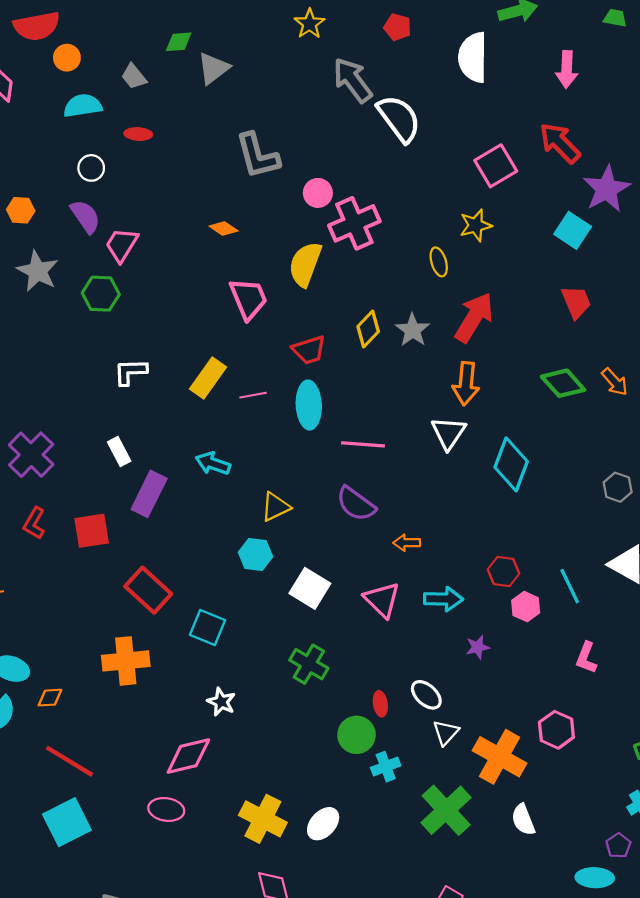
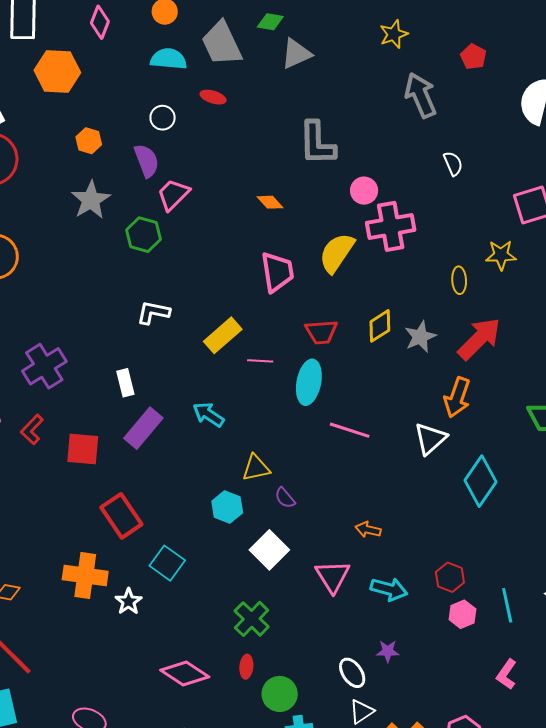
gray trapezoid: (134, 76) -> (222, 44), size x1.8
white semicircle: (399, 119) -> (453, 164), moved, size x0.5
purple semicircle: (356, 504) -> (285, 498), moved, size x0.6
purple star: (478, 647) -> (388, 651), moved
white star: (221, 702) -> (129, 601), moved
red ellipse: (380, 704) -> (246, 667), moved
pink diamond: (188, 756) -> (185, 673), moved, turned 33

